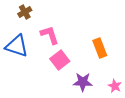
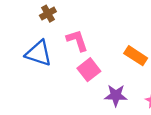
orange rectangle: (100, 48) -> (136, 56), turned -36

